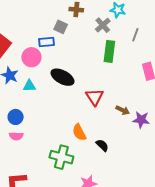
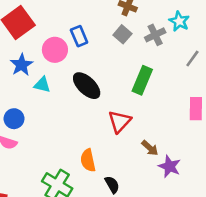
gray square: (61, 27) -> (122, 34), moved
blue rectangle: (47, 42) -> (79, 36), turned 56
green rectangle: (109, 51) -> (142, 80), moved

